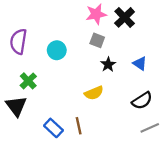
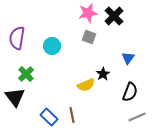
blue triangle: (140, 63) -> (128, 58), turned 32
black star: (108, 64) -> (103, 74), moved
black semicircle: (142, 101) -> (130, 92), turned -36

